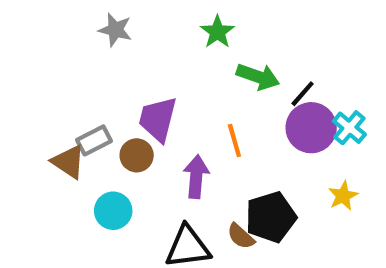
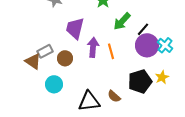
green arrow: (258, 77) -> (122, 21), turned 114
purple trapezoid: (158, 119) -> (75, 28), moved
purple arrow: (196, 177) -> (93, 47), moved
black pentagon: (271, 217) -> (140, 81), moved

